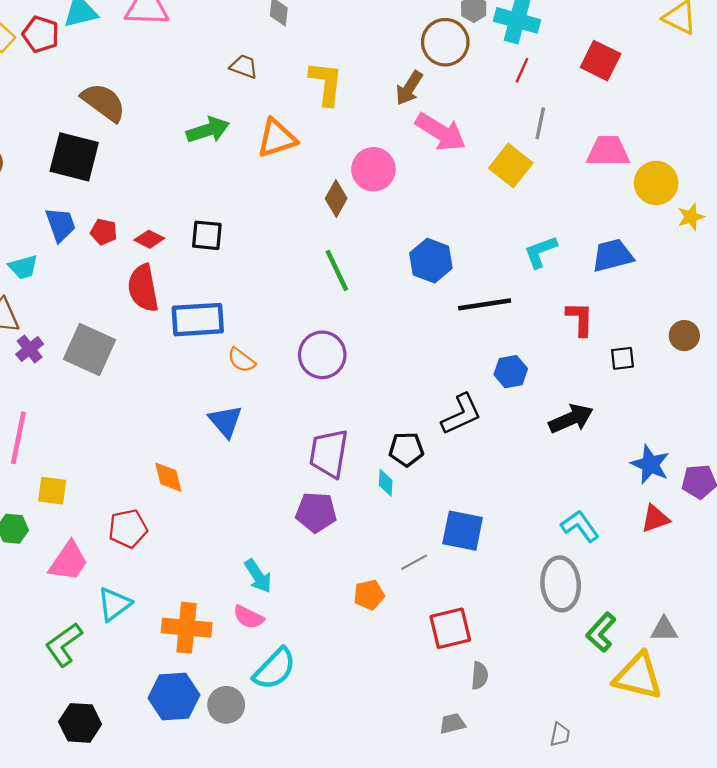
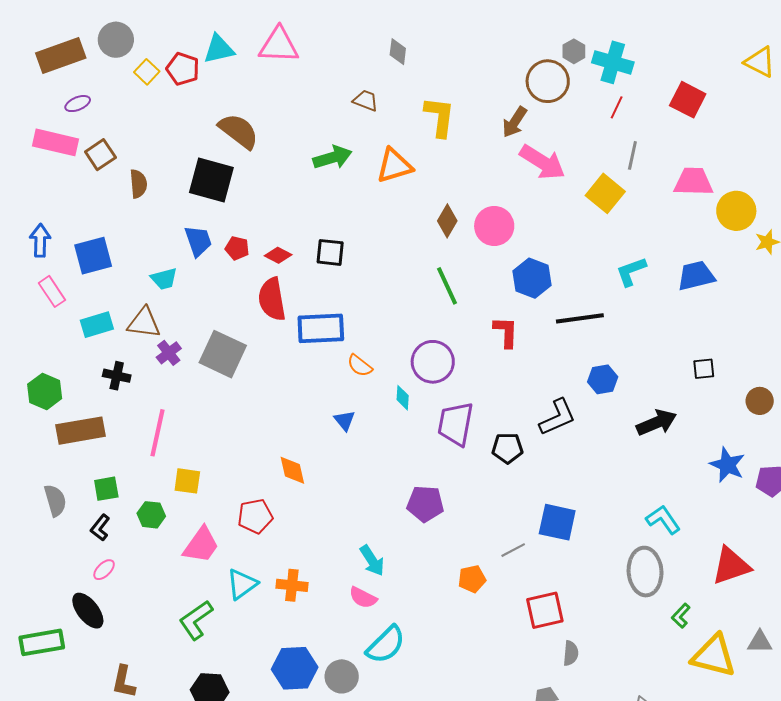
pink circle: (373, 169) -> (494, 226), moved
red L-shape: (580, 319) -> (506, 332), moved
brown circle: (684, 336) -> (760, 401), moved
blue triangle: (225, 421) -> (345, 420), size x0.7
purple trapezoid: (329, 453) -> (456, 424), moved
cyan diamond: (386, 483) -> (403, 398), moved
red triangle: (655, 519) -> (731, 566), moved, size x1.5
orange cross: (187, 628) -> (292, 585), moved, size x0.7
gray triangle: (664, 629) -> (760, 642), moved
green L-shape: (601, 632) -> (681, 616), size x0.7

